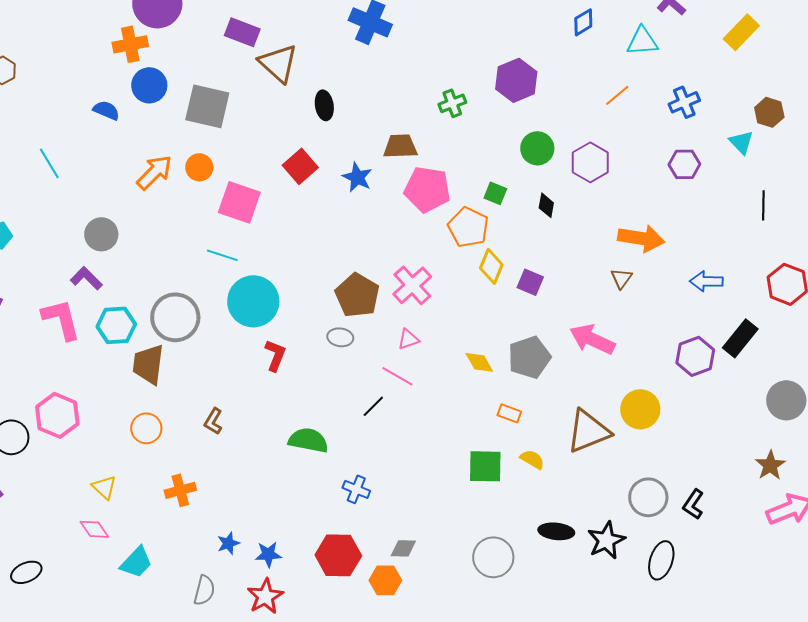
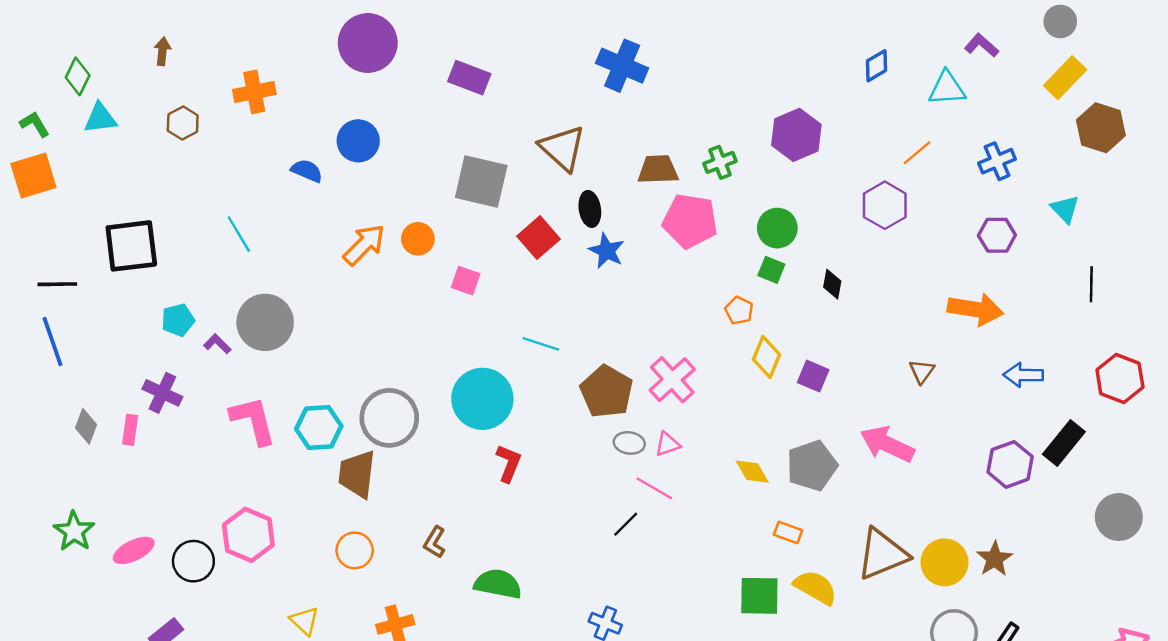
orange cross: (130, 44) -> (254, 92), moved
brown triangle: (278, 63) -> (562, 148), moved
black ellipse: (324, 105) -> (590, 209), moved
gray square: (207, 106) -> (481, 181), moved
brown hexagon: (769, 112) -> (1101, 128), moved, size x1.4
brown trapezoid: (400, 146) -> (658, 170), moved
green circle: (537, 148) -> (777, 228), moved
purple hexagon: (590, 162) -> (885, 205), moved
pink pentagon: (427, 189) -> (690, 221), moved
pink square: (239, 202) -> (466, 281), size x0.6
orange pentagon: (468, 227) -> (739, 310), size x0.6
gray circle: (101, 234) -> (265, 322), moved, size x1.4
orange arrow: (641, 238) -> (976, 309), moved
cyan line: (222, 255) -> (541, 344), moved
purple L-shape: (86, 278) -> (217, 344), moved, size x0.7
gray ellipse: (340, 337) -> (629, 443), moved
yellow circle: (640, 409) -> (944, 562), moved
green semicircle: (308, 440) -> (498, 584), moved
yellow semicircle: (532, 459) -> (816, 587), size x1.5
brown star: (770, 465) -> (995, 559), moved

